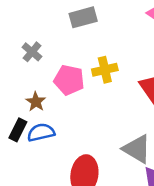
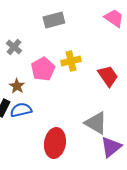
pink pentagon: (69, 80) -> (43, 69), turned 30

